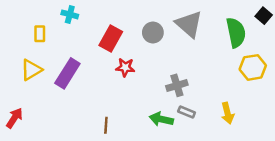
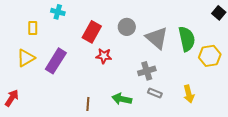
gray triangle: (189, 24) -> (157, 38), moved
green semicircle: (236, 32) -> (187, 39), moved
green arrow: (161, 119) -> (122, 99), moved

